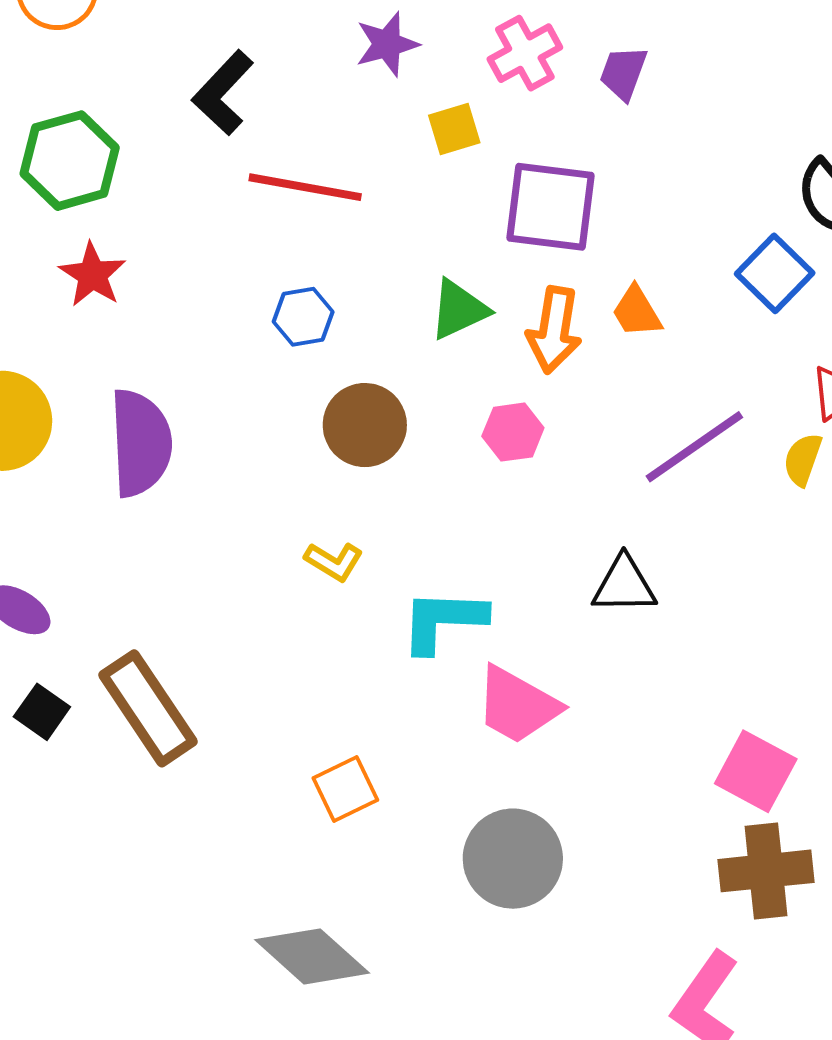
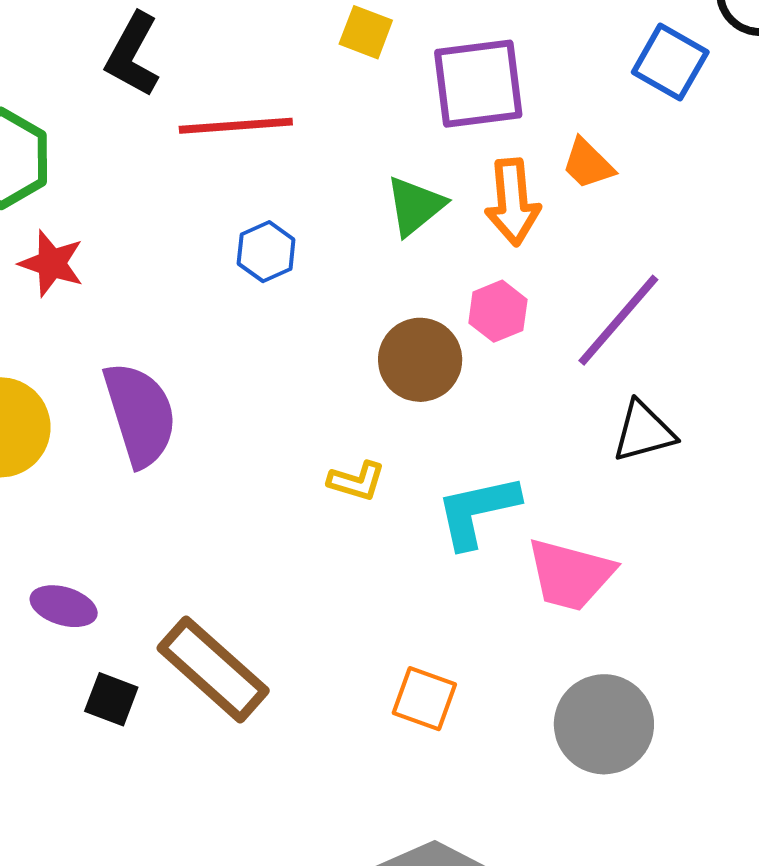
yellow square: (454, 129) -> (366, 32), turned -38
blue square: (775, 273) -> (670, 62), moved
brown circle: (365, 425) -> (420, 360), moved
purple line: (694, 447) -> (618, 320), moved
orange square: (345, 789) -> (424, 699), turned -30

